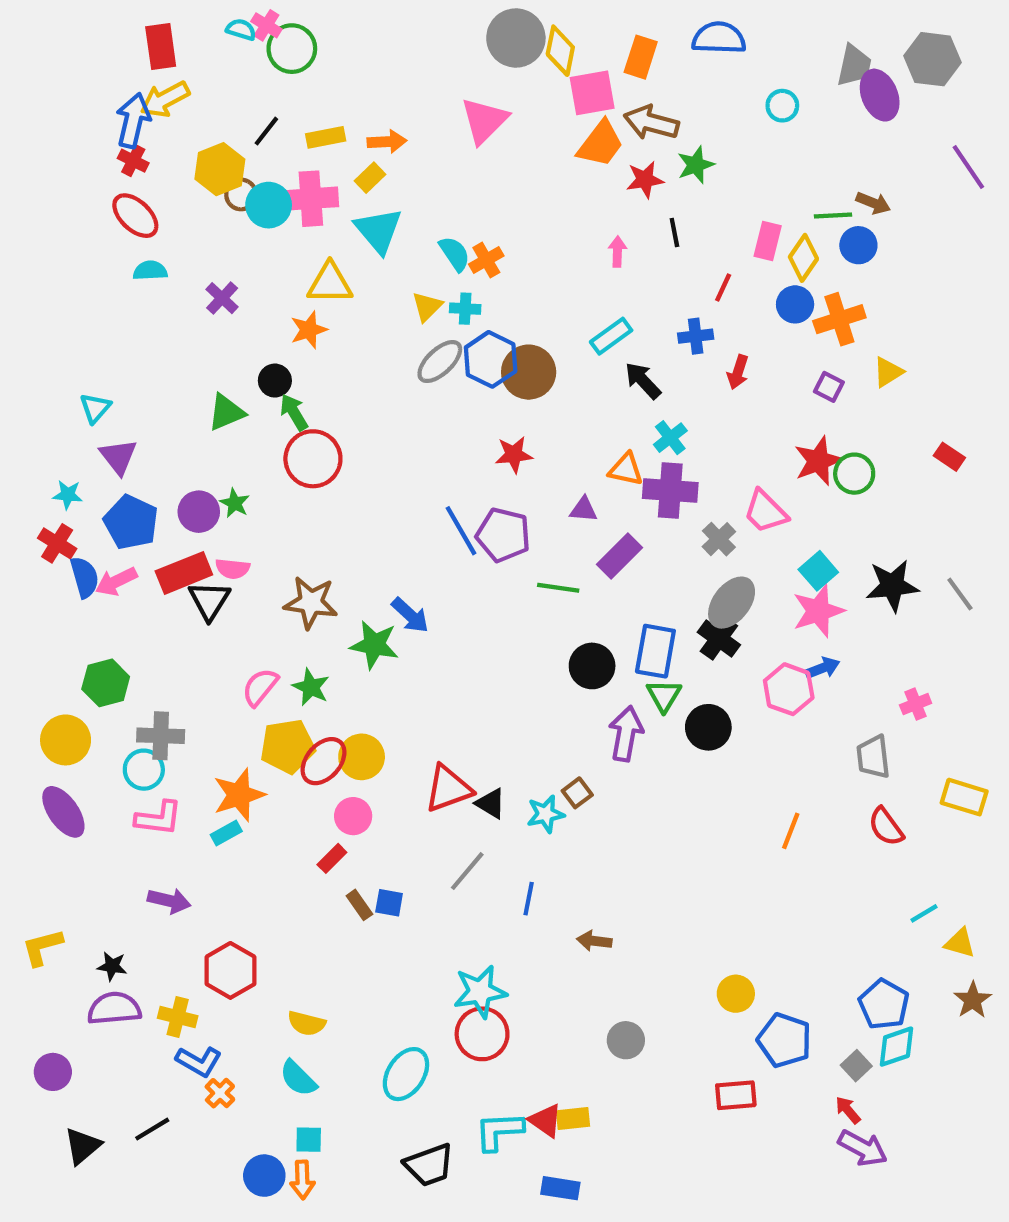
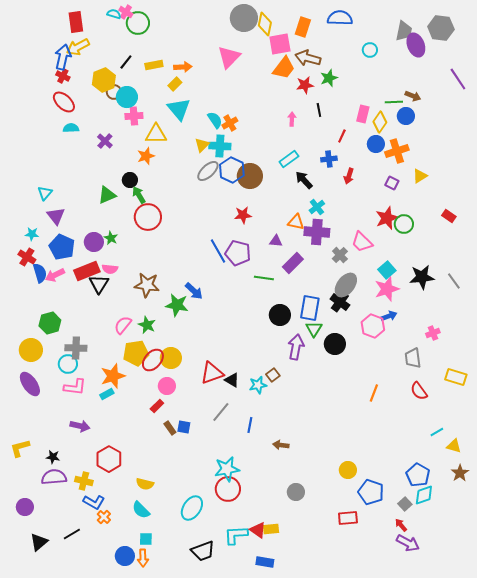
pink cross: (311, 199) -> (134, 116), moved, size x0.7
cyan cross: (465, 309) -> (220, 146), size x1.5

